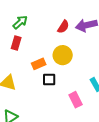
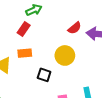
orange rectangle: (39, 64) -> (25, 53), moved

